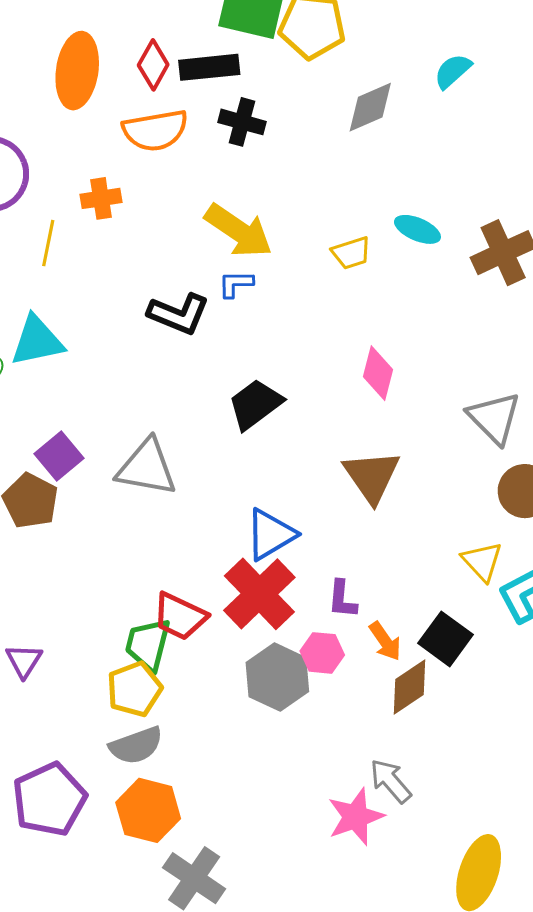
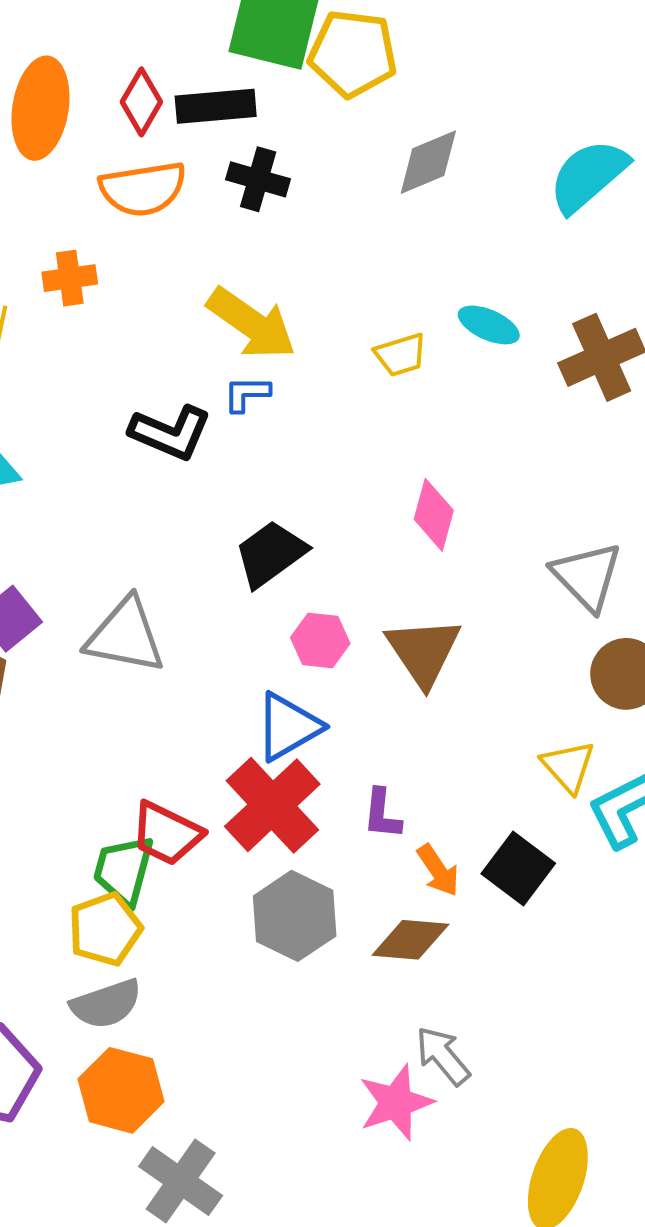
cyan semicircle: (453, 71) -> (588, 176), moved, size x1.6
pink hexagon: (322, 653) -> (320, 641), moved
brown diamond: (409, 687) -> (410, 940), moved, turned 38

